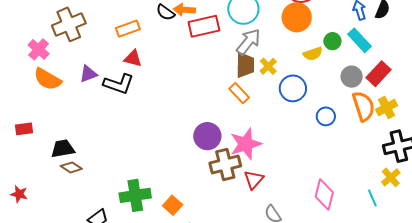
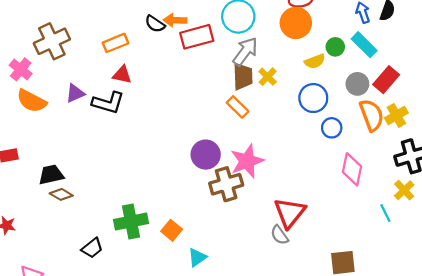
blue circle: (293, 88) -> (313, 98), moved
red triangle: (254, 180) -> (290, 213), moved, size x1.5
pink diamond: (324, 194) -> (352, 169), moved

